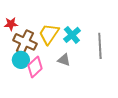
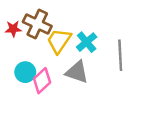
brown cross: (25, 42) -> (37, 24), moved
gray triangle: (64, 60) -> (77, 72), size x1.5

